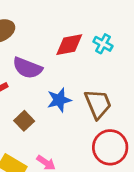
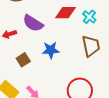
brown trapezoid: (98, 104) -> (91, 46), moved

